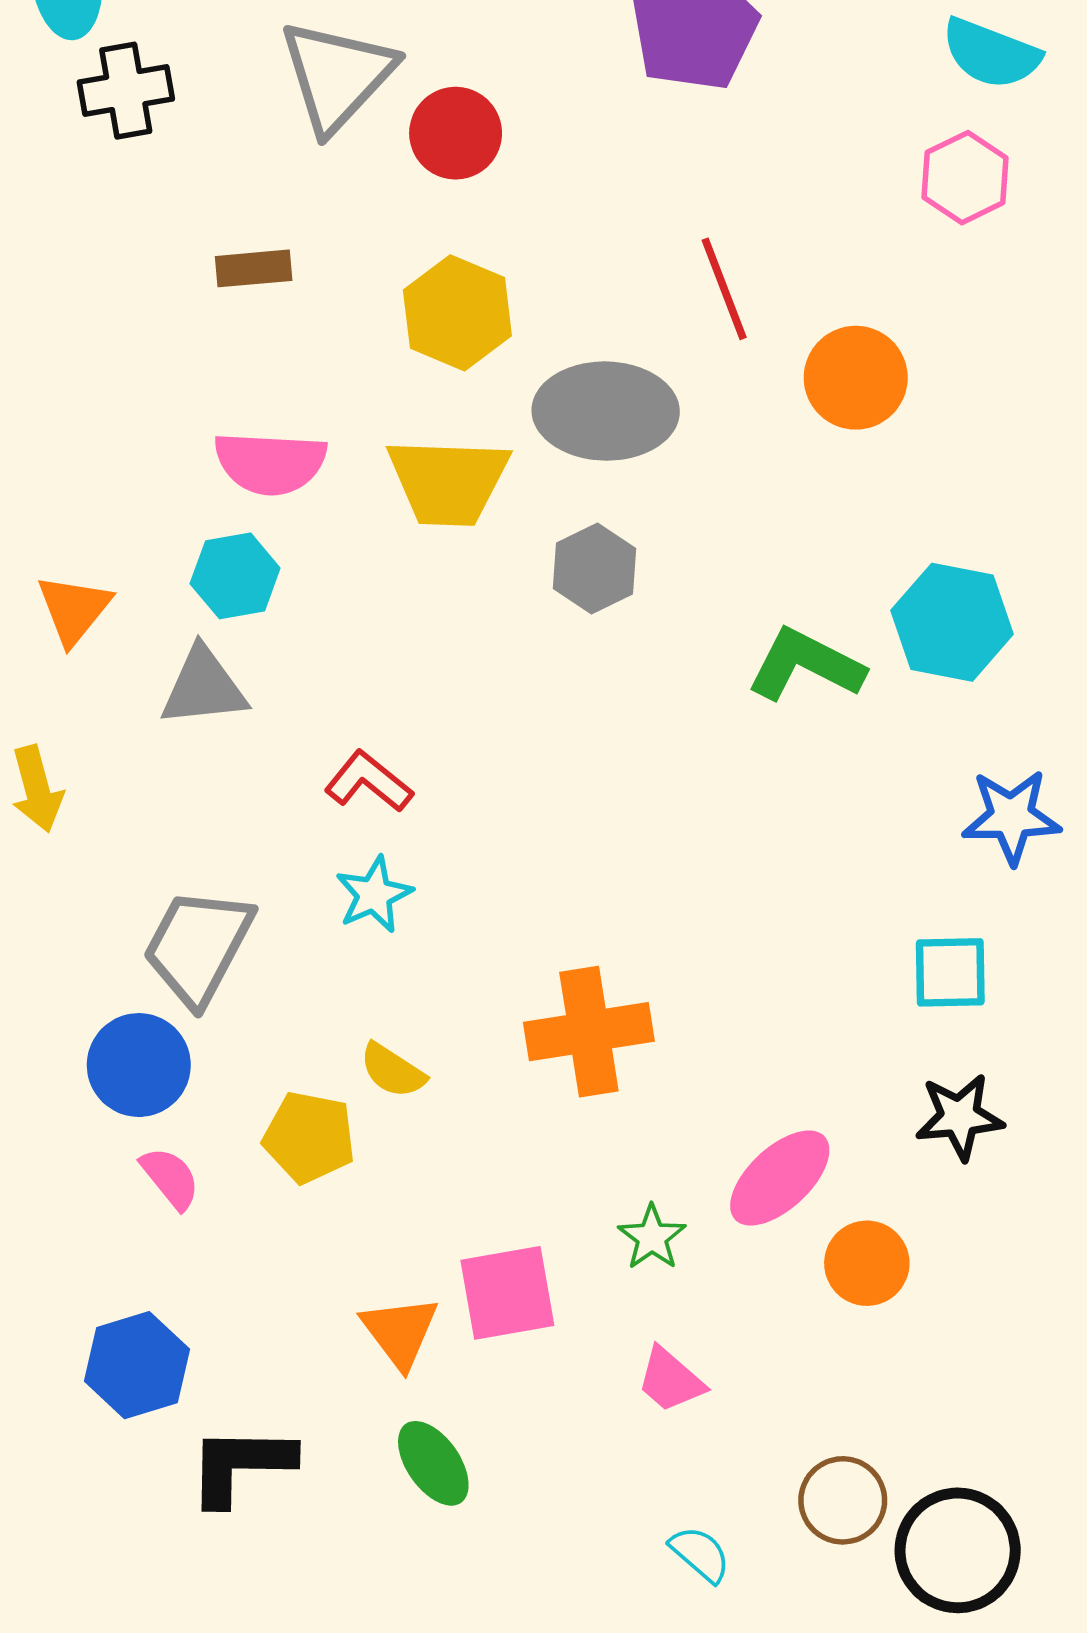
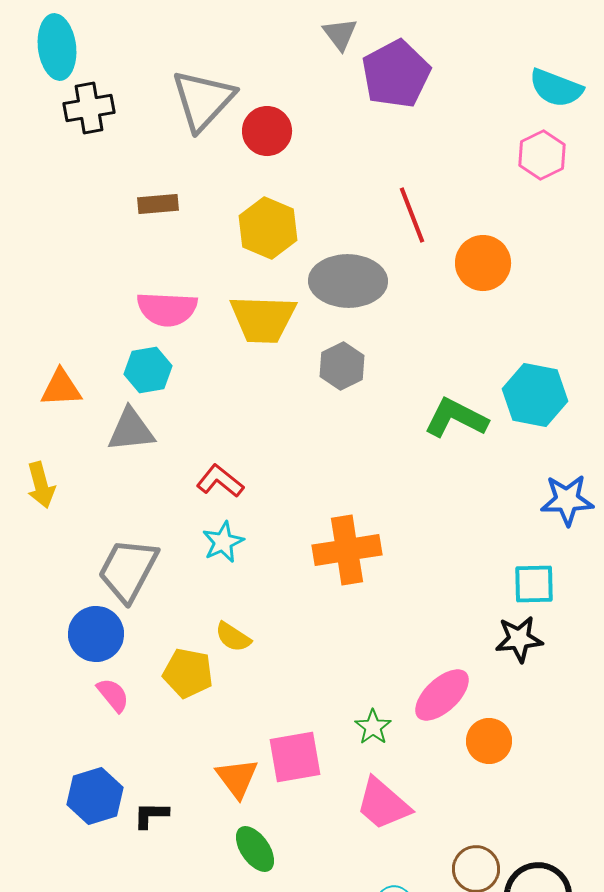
orange triangle: (74, 609) -> (61, 388), turned 48
orange cross: (589, 1032) -> (347, 550), moved
black star: (959, 1117) -> (519, 639), moved
pink trapezoid: (670, 1380) -> (383, 804), size x1.5
black L-shape: (241, 1465) -> (151, 815), moved, size x0.6

